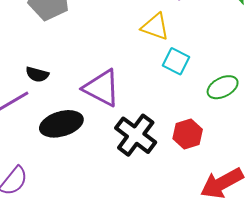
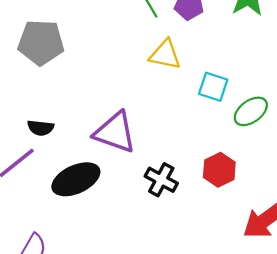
cyan square: (176, 61) -> (213, 87), moved
black cross: (136, 135) -> (161, 180), size x0.7

